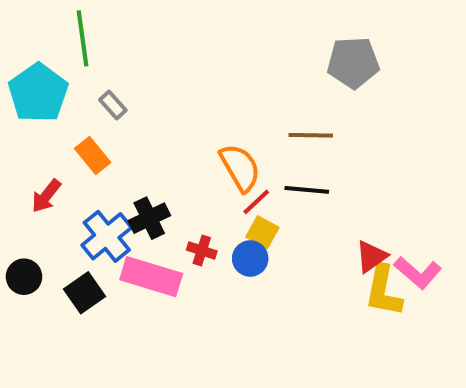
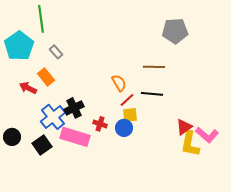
orange semicircle: (240, 168) -> (119, 83), size x0.7
red arrow: (46, 196) -> (28, 88), moved, turned 78
yellow square: (262, 232) -> (130, 115), turned -35

